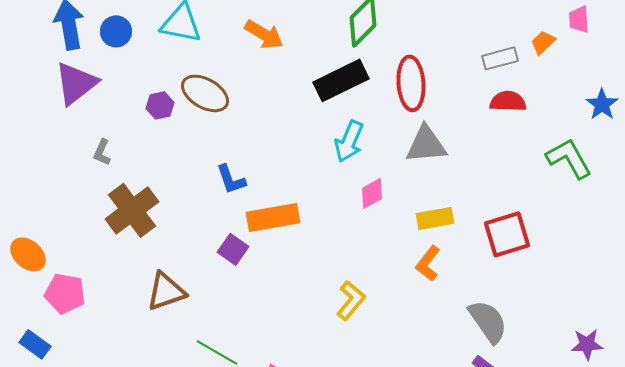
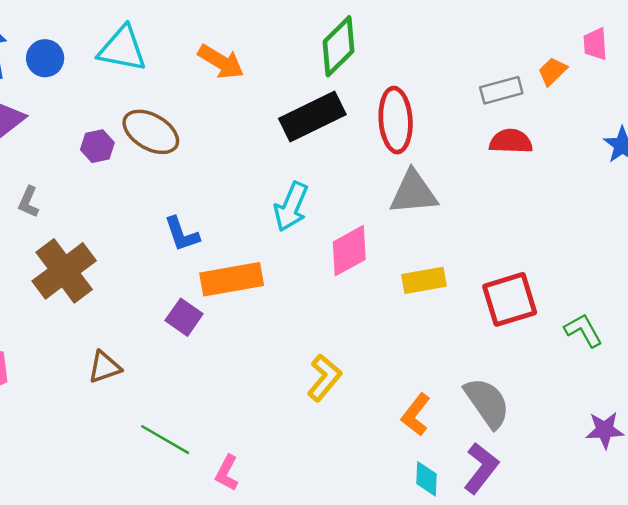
cyan arrow: (349, 141) -> (291, 207), moved
green L-shape: (569, 158) -> (583, 330), moved, size x0.7
pink diamond: (372, 193) -> (349, 251), size x1.4
orange L-shape: (428, 263) -> (416, 415), moved
brown triangle: (166, 291) -> (104, 367), size x0.7

